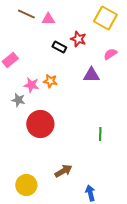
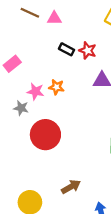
red star: (78, 39) -> (88, 50), moved

